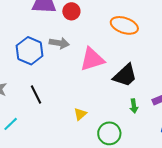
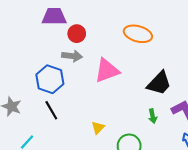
red circle: (71, 11) -> (77, 34), moved
blue hexagon: (30, 51) -> (50, 79), moved
black trapezoid: (125, 75) -> (159, 83), moved

